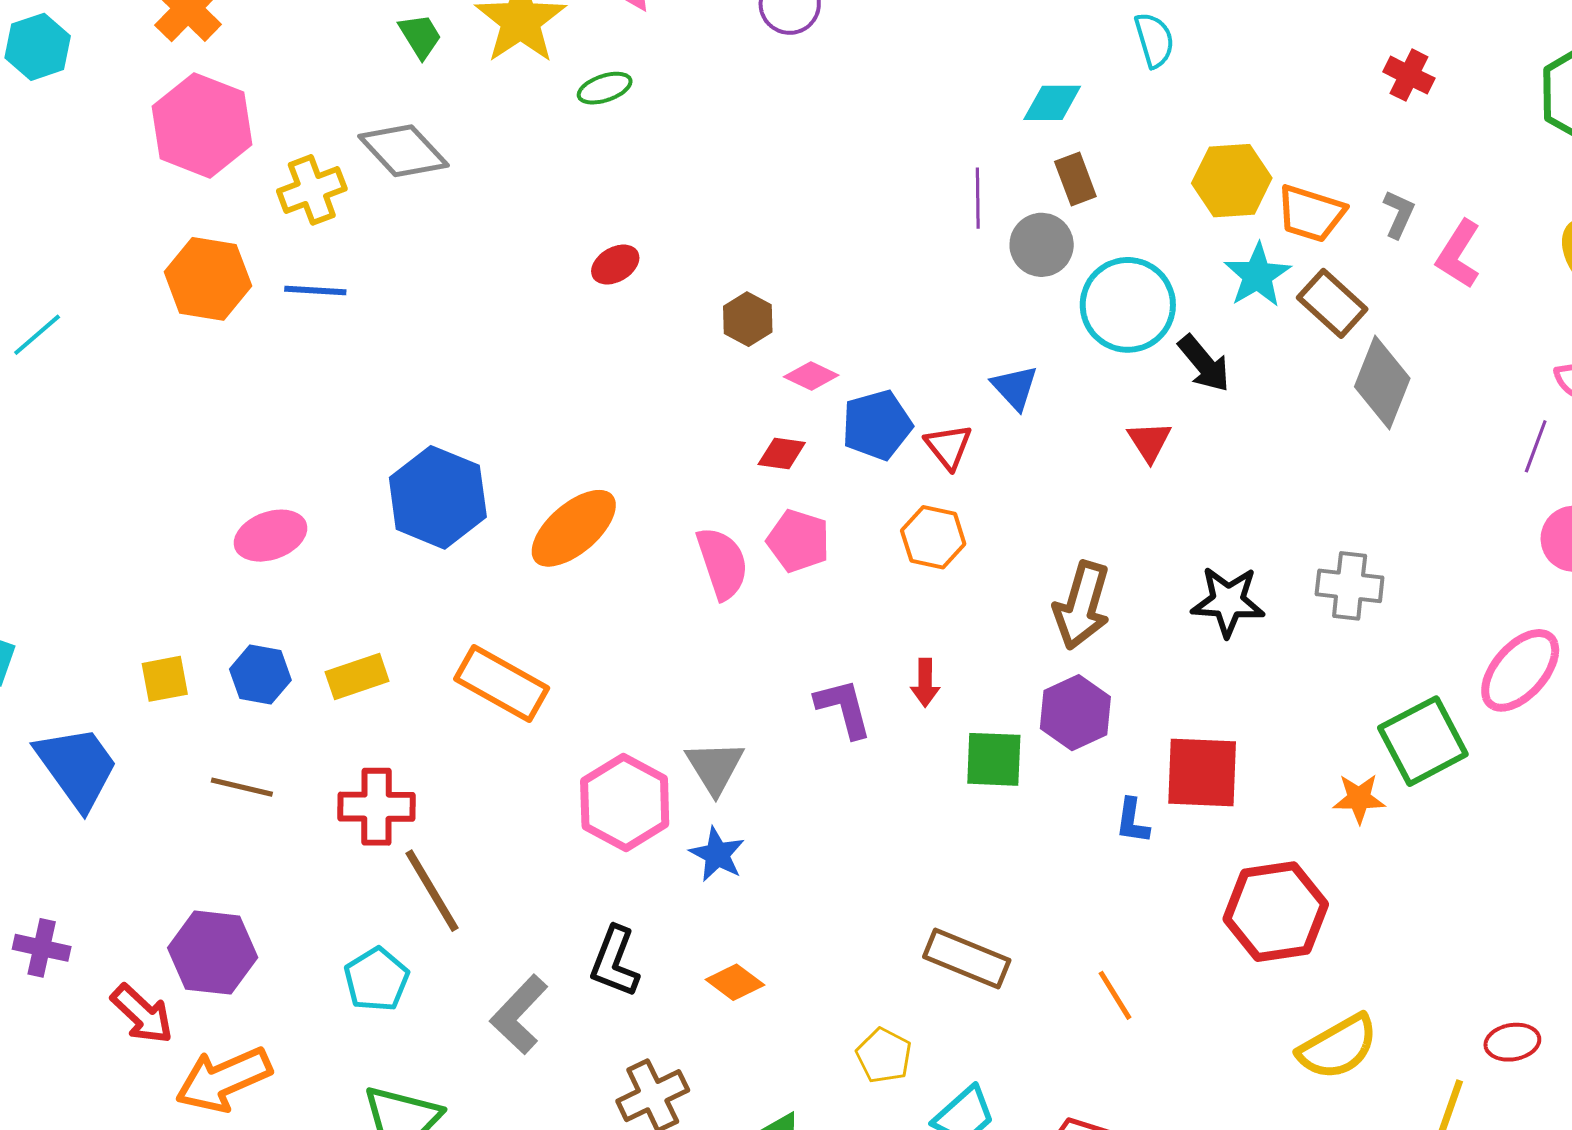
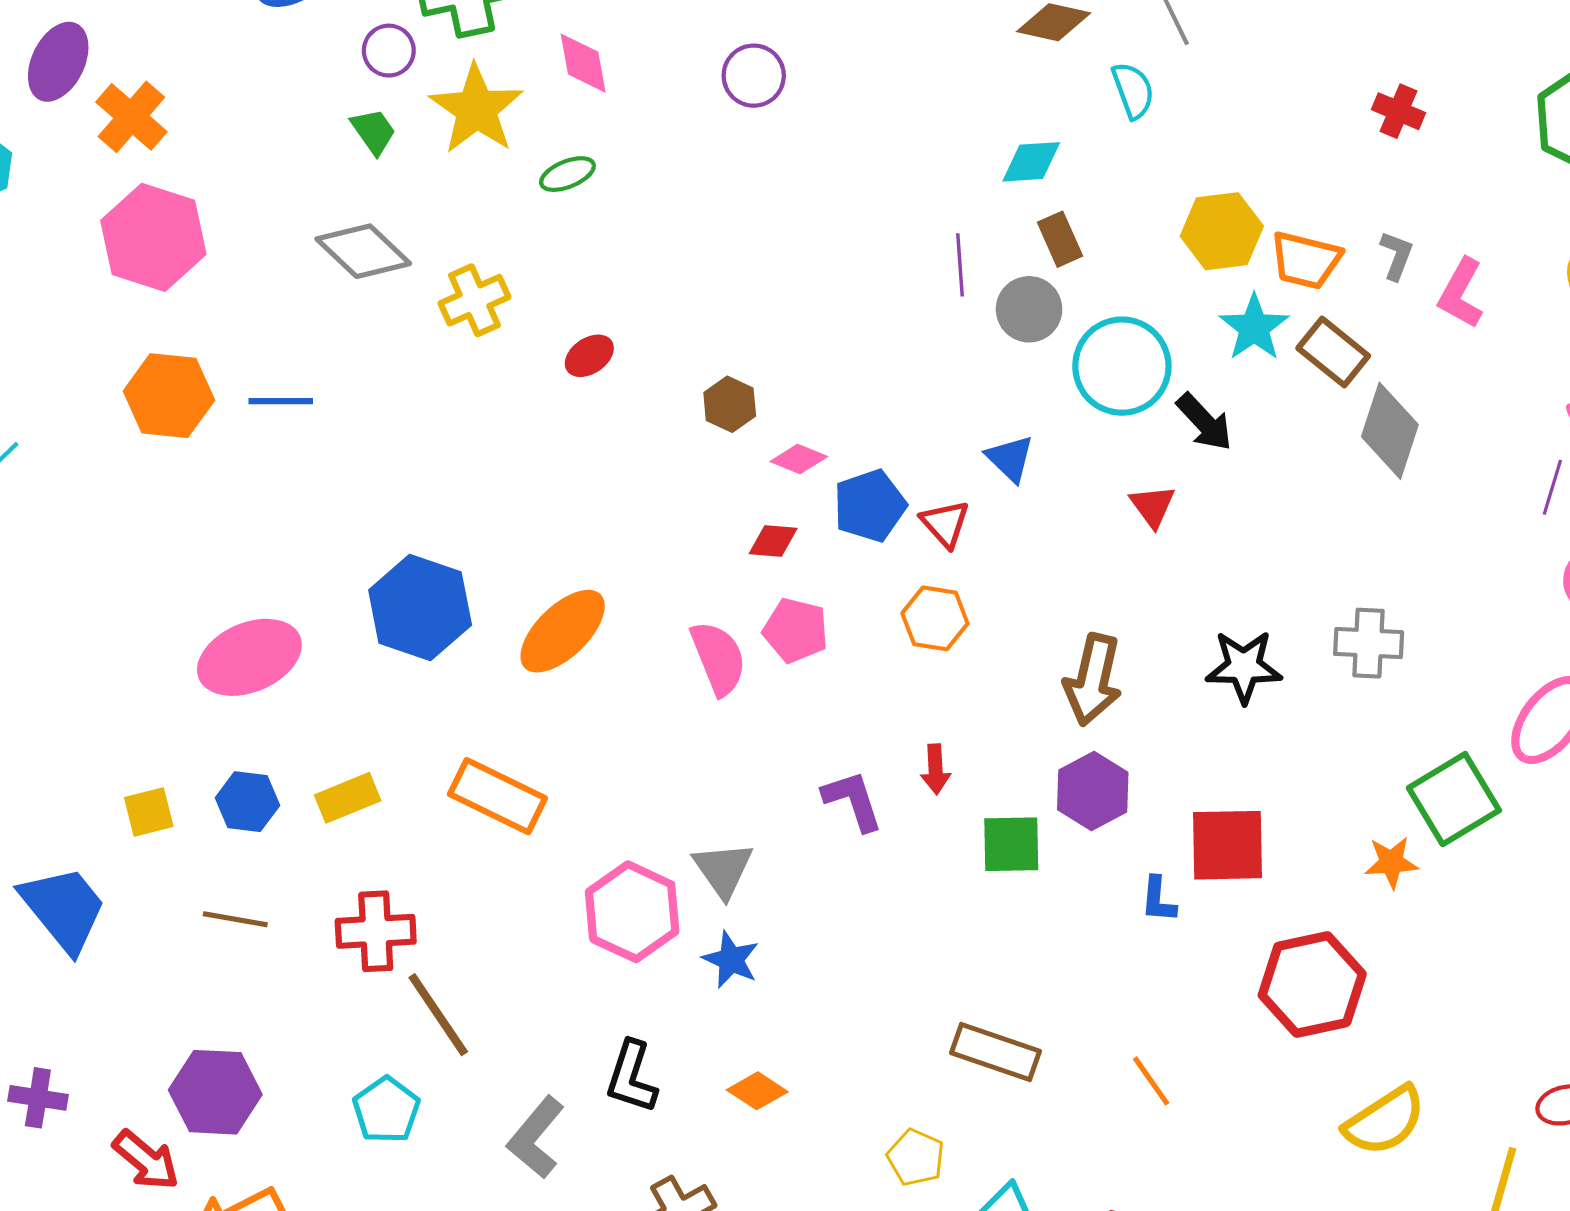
yellow cross: (312, 190) -> (474, 300), moved
pink ellipse: (271, 536) -> (249, 657), size x1.4

